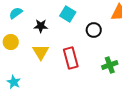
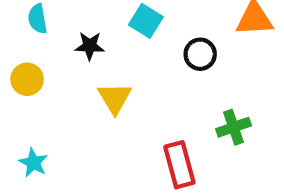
cyan semicircle: (16, 13) -> (38, 19), turned -64
yellow triangle: (41, 52) -> (115, 98), moved
red rectangle: (71, 58) -> (179, 165), moved

